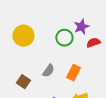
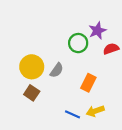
yellow circle: (23, 36) -> (32, 67), moved
gray semicircle: (48, 71) -> (57, 70), moved

